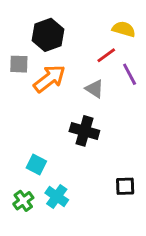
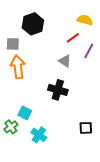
purple line: (130, 74) -> (89, 51), turned 56
orange arrow: (49, 79) -> (18, 67), moved, turned -60
green cross: (23, 201) -> (11, 127), moved

